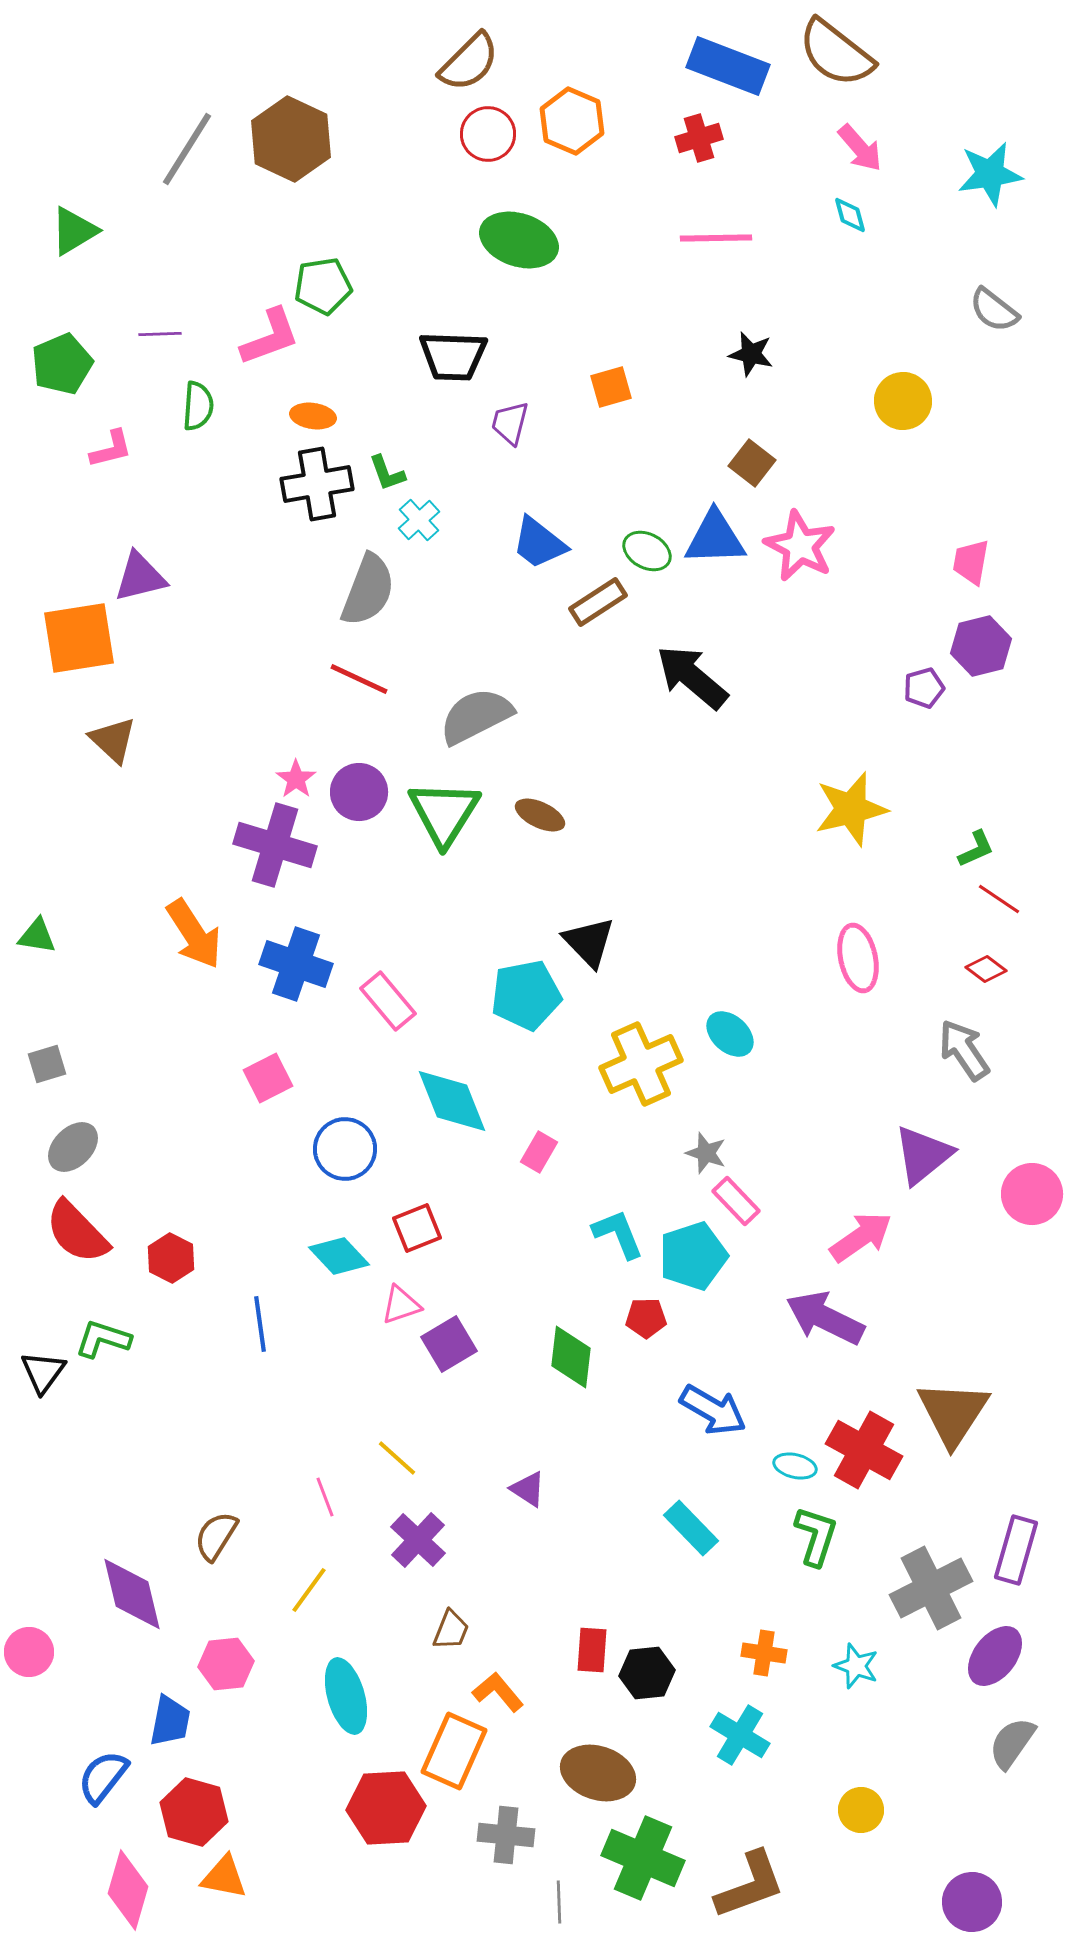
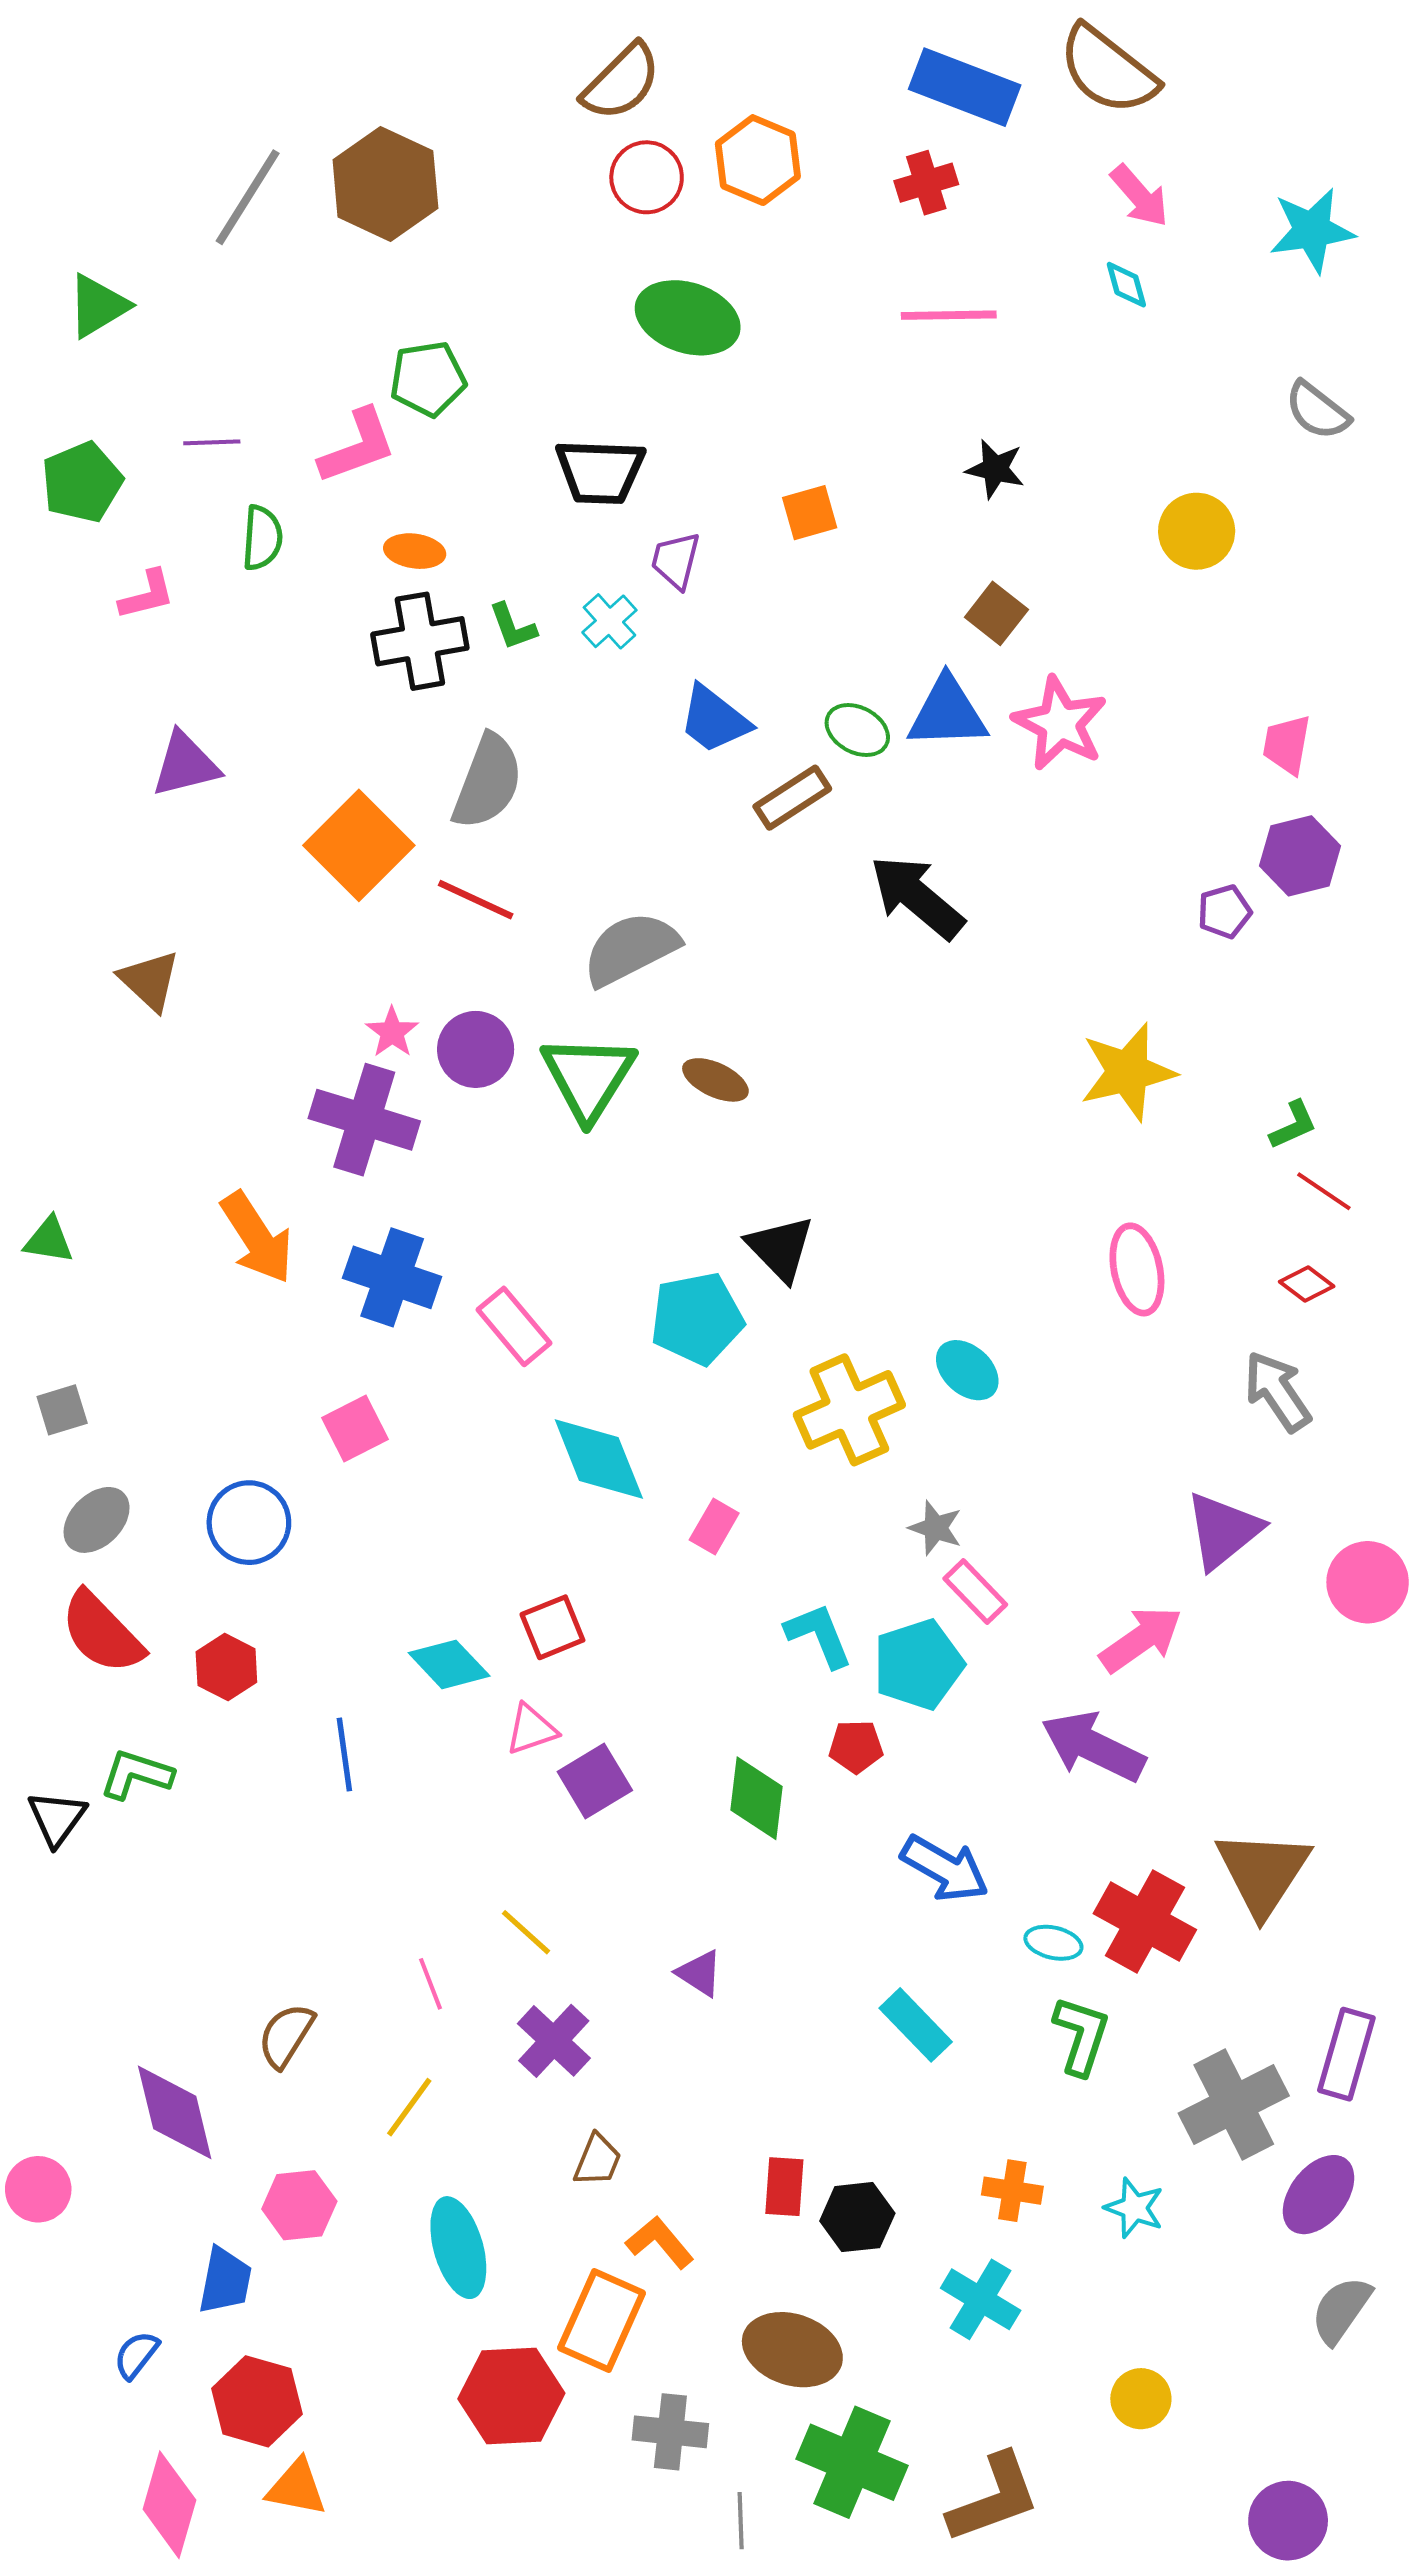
cyan cross: (419, 520) -> (609, 621), moved
orange square: (79, 638) -> (359, 845), moved, turned -36
blue circle: (345, 1149) -> (249, 1523), moved
blue semicircle: (103, 1777) -> (136, 2355), size x0.7

